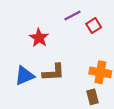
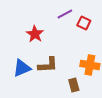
red square: (94, 26) -> (84, 23), turned -32
brown rectangle: (93, 97) -> (74, 85), moved

